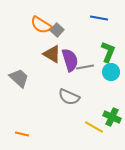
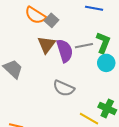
brown triangle: (52, 54) -> (46, 45), turned 36
gray line: (85, 67) -> (84, 46), moved

